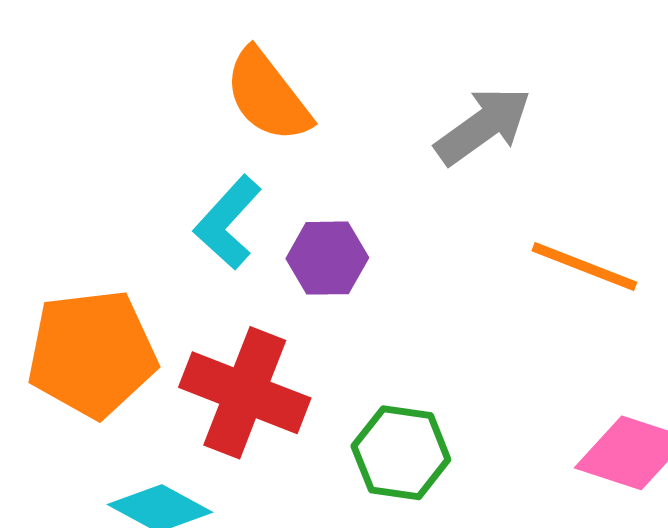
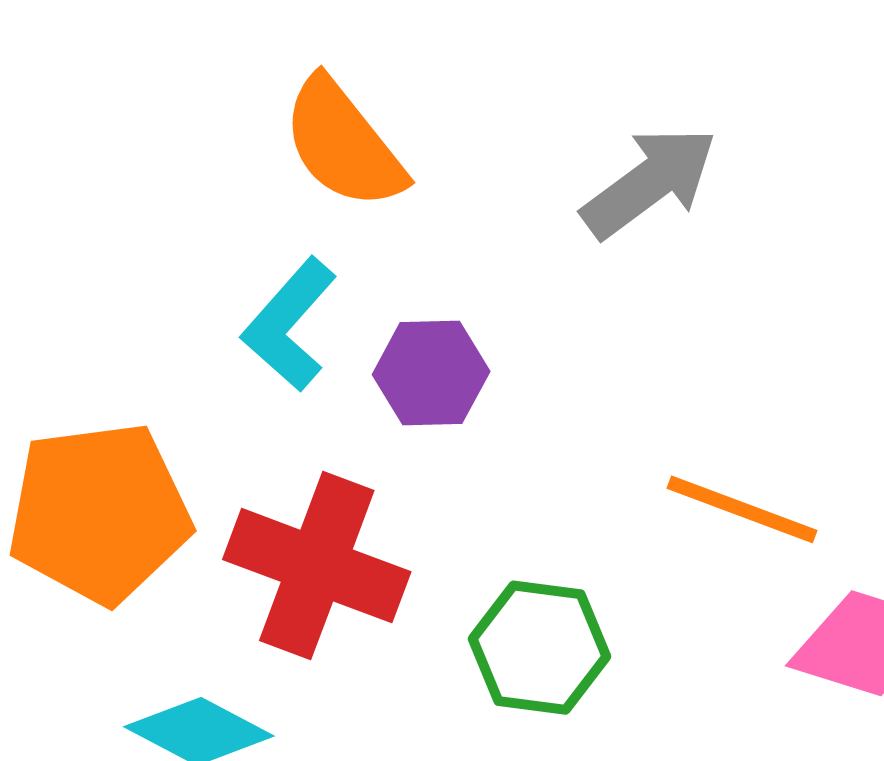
orange line: (584, 267) -> (742, 509), moved

